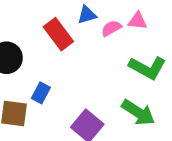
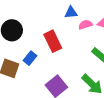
red rectangle: (58, 34) -> (53, 41), moved

